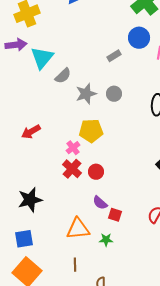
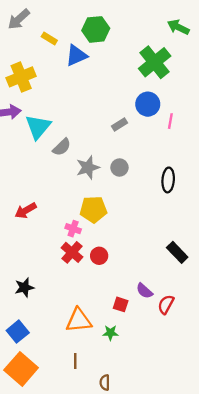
pink cross: (73, 148) -> (73, 229), turned -32
black star: (30, 200) -> (24, 287), size x0.7
purple semicircle: (100, 203) -> (144, 291), moved
blue square: (24, 239) -> (18, 332), turned -30

